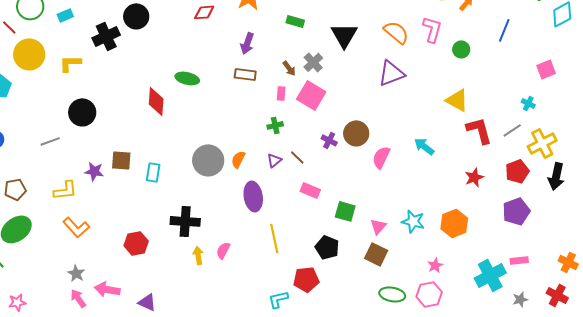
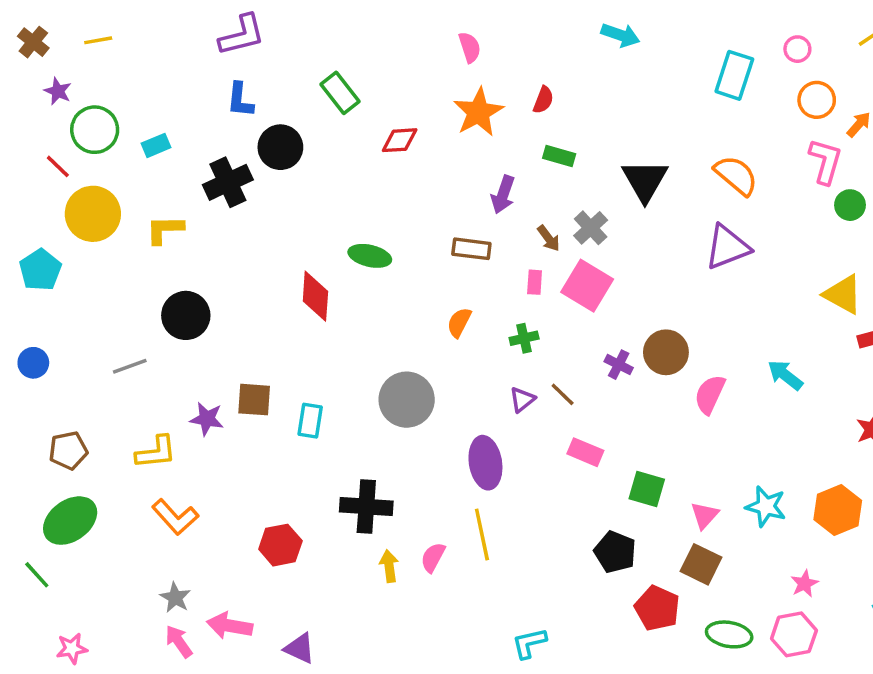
pink L-shape: (432, 29) -> (825, 161), moved
purple arrow: (247, 43) -> (503, 195), moved
orange semicircle: (238, 159) -> (459, 322), moved
yellow line: (274, 238) -> (482, 535), moved
red pentagon: (306, 279) -> (657, 608), moved, turned 30

